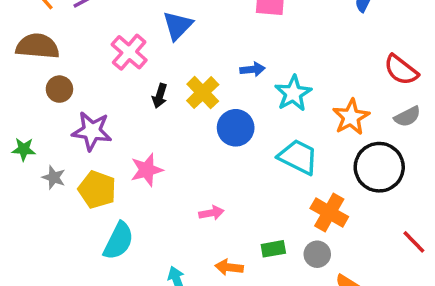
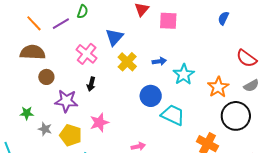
yellow cross: (203, 93) -> (127, 62), moved
black arrow: (160, 96) -> (91, 84), moved
cyan trapezoid: (298, 157) -> (173, 115), moved

